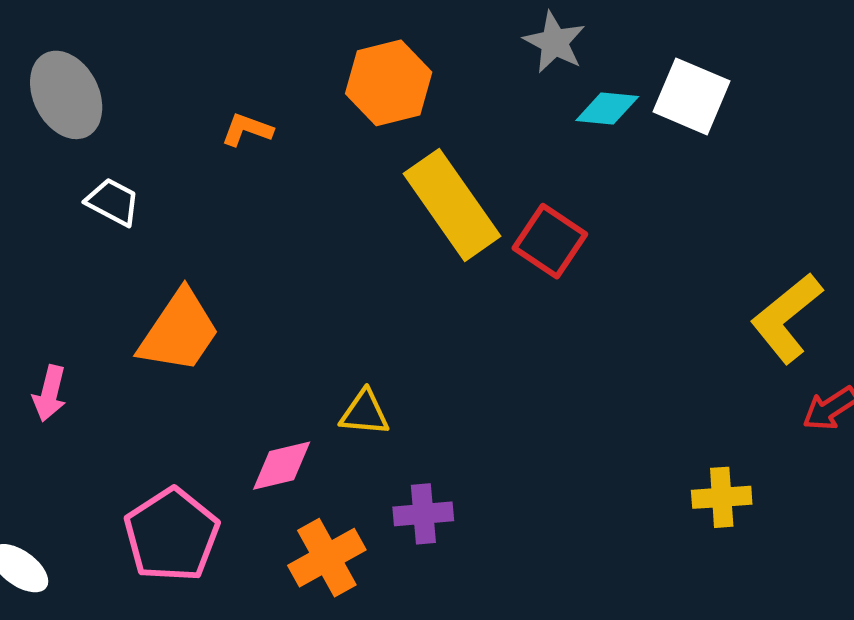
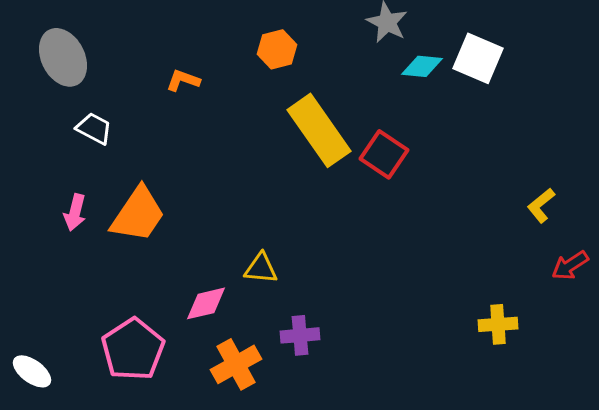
orange hexagon: (389, 83) -> (277, 49), size x0.7
yellow L-shape: (786, 318) -> (541, 205), size x0.6
pink arrow: (50, 393) -> (75, 212), moved

